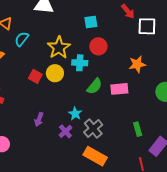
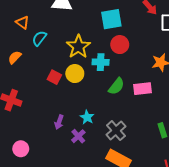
cyan square: (91, 22) -> (111, 19), size x1.5
cyan star: (75, 114) -> (87, 117), moved
purple cross: (65, 131) -> (78, 136), moved

